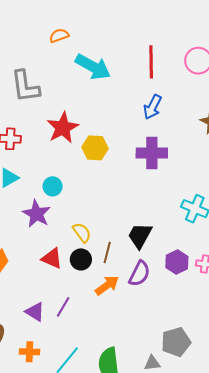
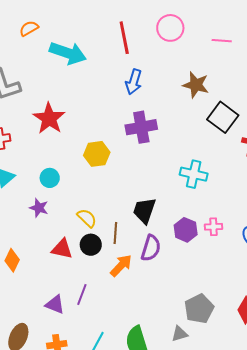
yellow hexagon: (95, 148) -> (97, 154), moved
purple star: (37, 214) -> (39, 208), size x0.7

